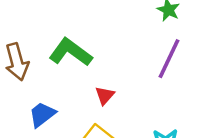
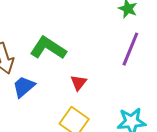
blue trapezoid: (42, 114) -> (24, 87), moved

